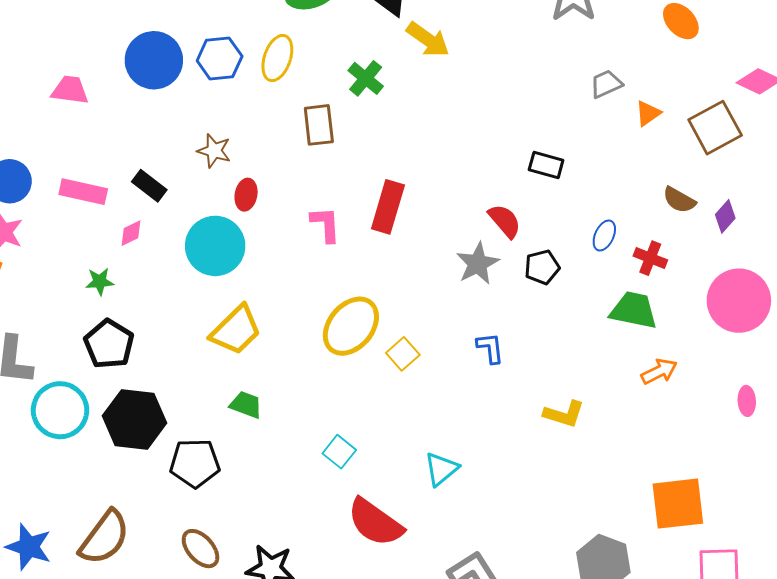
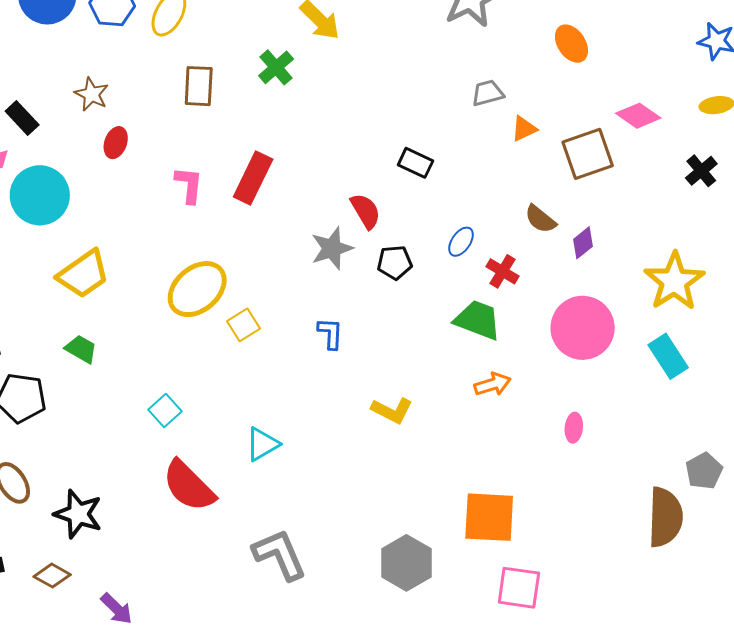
green cross: (366, 78) -> (276, 67), moved
cyan circle: (215, 246) -> (40, 195), moved

